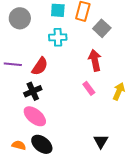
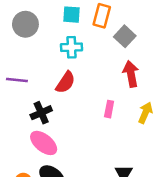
red arrow: (95, 60) -> (131, 74), moved
red semicircle: (40, 66) -> (65, 82), moved
pink rectangle: (89, 88) -> (109, 109), turned 48

